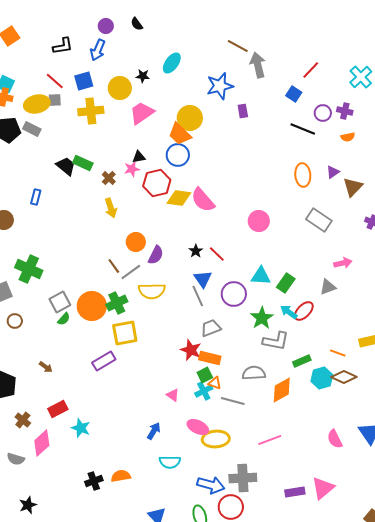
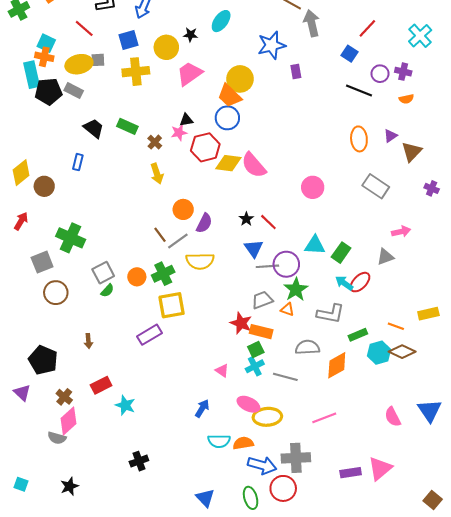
red line: (55, 81) -> (84, 28), moved
black trapezoid: (66, 166) -> (94, 128), moved
gray line: (198, 296) -> (267, 266), moved, turned -70
orange circle: (92, 306) -> (137, 277), size x0.6
green star: (262, 318) -> (296, 289), moved
brown circle: (15, 321) -> (56, 293), size x1.5
brown arrow: (46, 367) -> (88, 341), turned 48
orange triangle: (215, 383) -> (287, 309), moved
pink diamond: (42, 443) -> (68, 421), moved
orange semicircle: (121, 476) -> (243, 443), moved

